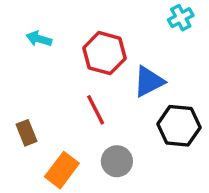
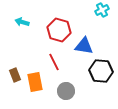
blue triangle: (149, 81) -> (84, 46), turned 36
orange rectangle: (62, 170) -> (35, 82), moved, turned -48

